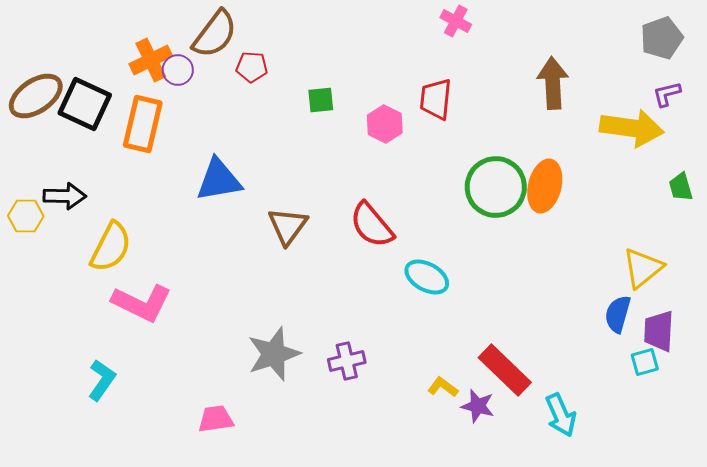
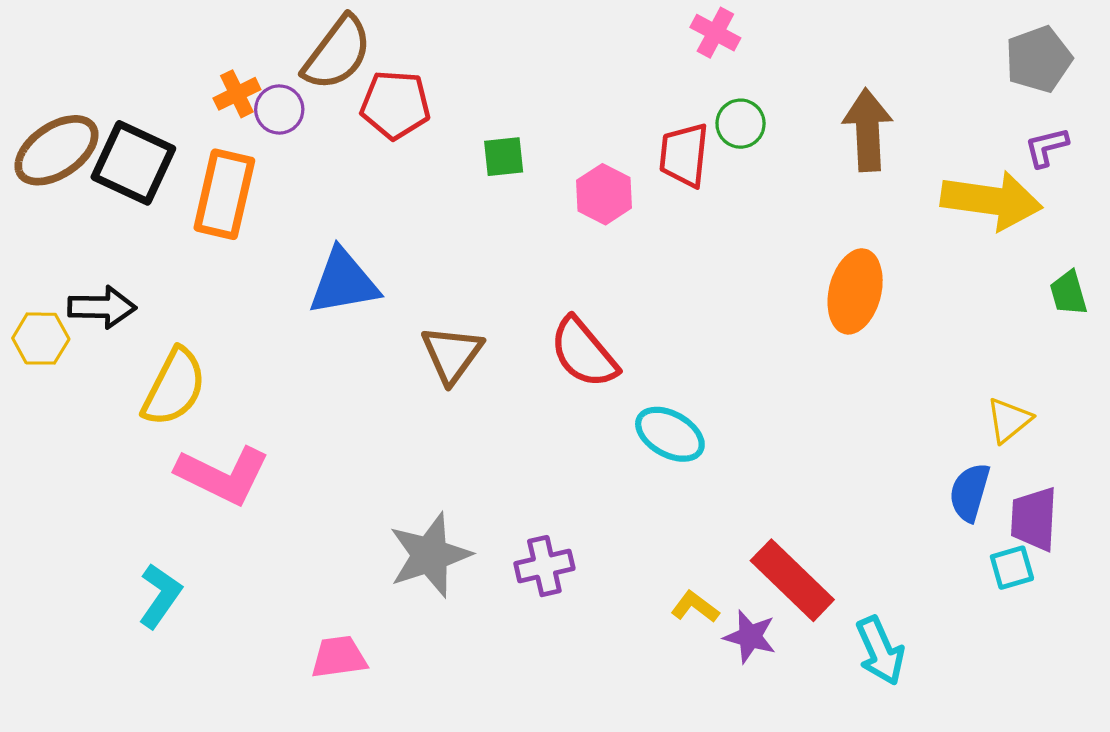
orange cross: (151, 60) -> (237, 94), size x0.7
red pentagon: (252, 67) -> (395, 105), size x1.4
green circle: (496, 187) -> (741, 124), moved, size x0.5
yellow triangle: (643, 268) -> (1009, 420), size x0.7

